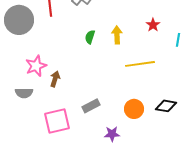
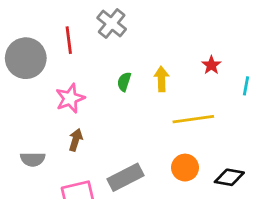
pink star: (36, 66) -> (70, 98), moved
gray rectangle: (91, 106) -> (125, 177), size x1.4
orange circle: (134, 109) -> (185, 168), moved

